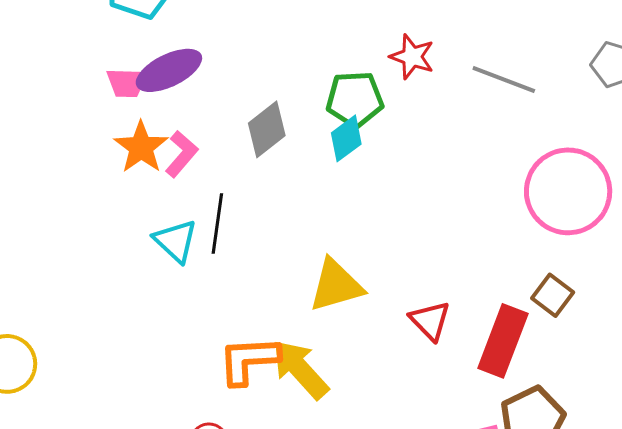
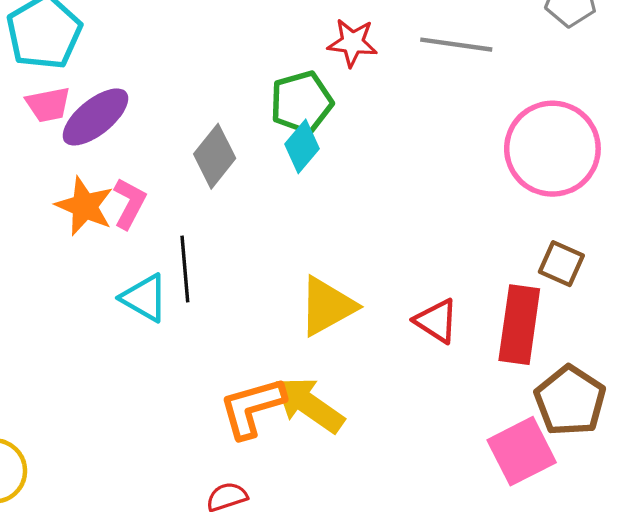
pink trapezoid: (127, 83) -> (48, 105), moved

